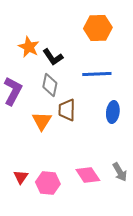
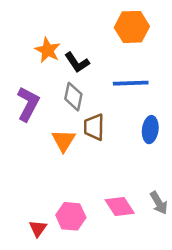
red triangle: (21, 177) -> (38, 228), moved

